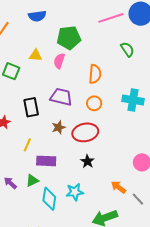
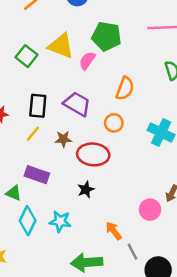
yellow triangle: (36, 55) -> (61, 46), size x1.6
yellow line: (27, 145) -> (33, 134), moved
green triangle: (32, 181) -> (14, 193), turned 32

